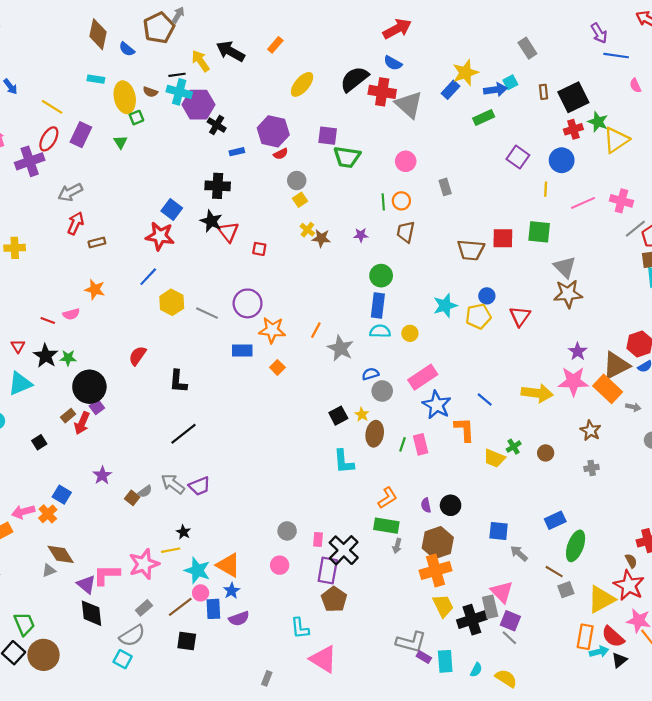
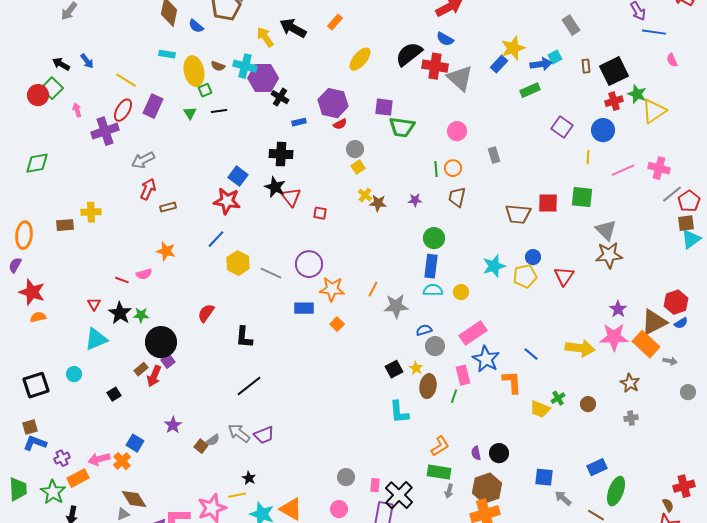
black line: (177, 75) -> (219, 111), moved
gray star: (340, 348) -> (396, 306), turned -30
pink rectangle: (421, 444) -> (463, 375), moved

